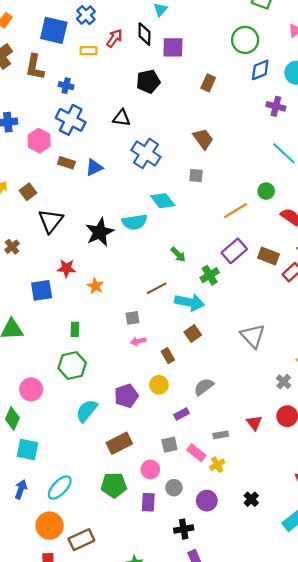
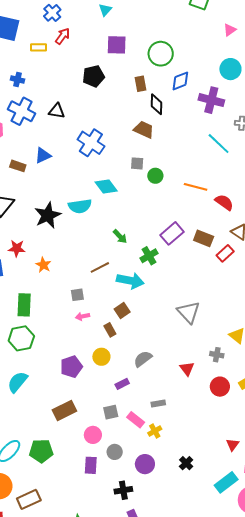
blue cross: (86, 15) -> (52, 13), moved
black diamond: (144, 34) -> (157, 104), moved
green circle: (245, 40) -> (161, 54), moved
blue diamond: (260, 70) -> (180, 81), moved
brown rectangle: (208, 83) -> (140, 84), moved, turned -35
purple cross: (276, 106) -> (211, 100), size x1.4
black triangle: (122, 118) -> (57, 111), moved
brown trapezoid: (203, 139) -> (144, 130), turned -30
brown rectangle: (66, 163) -> (18, 166), moved
green circle: (266, 191) -> (155, 176), moved
orange line: (236, 211) -> (196, 187), moved, turned 45
green rectangle: (75, 329) -> (24, 305), size x1.6
brown square: (193, 333) -> (122, 311), moved
gray cross: (284, 382) -> (217, 355), turned -32
cyan semicircle: (87, 411) -> (17, 382), moved
red triangle: (254, 423) -> (187, 369), moved
green pentagon: (114, 485) -> (41, 451), moved

